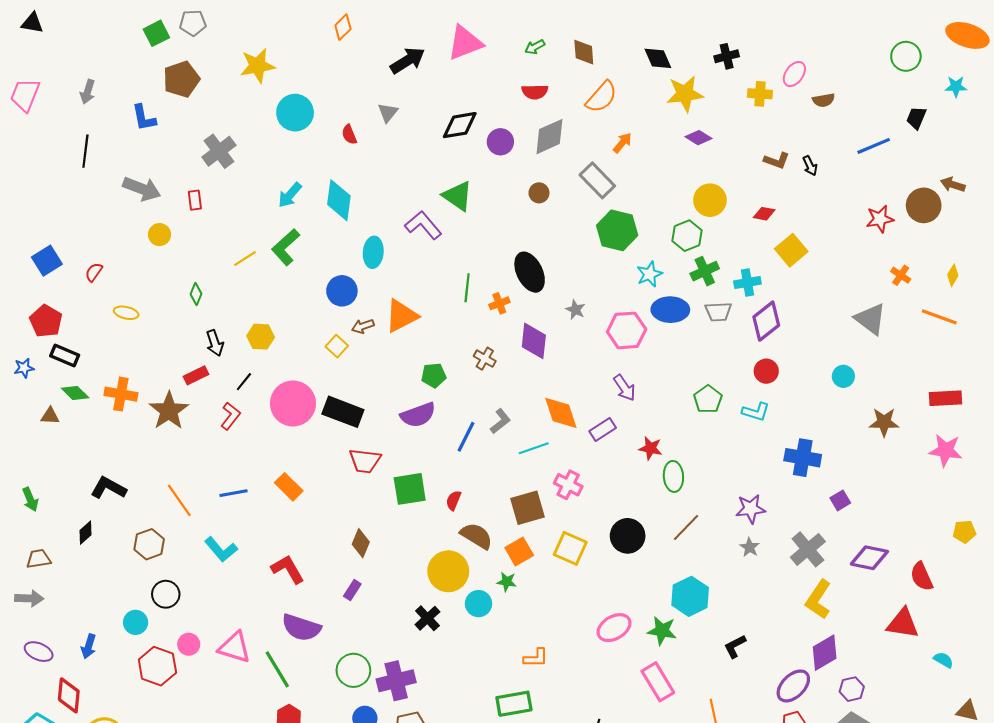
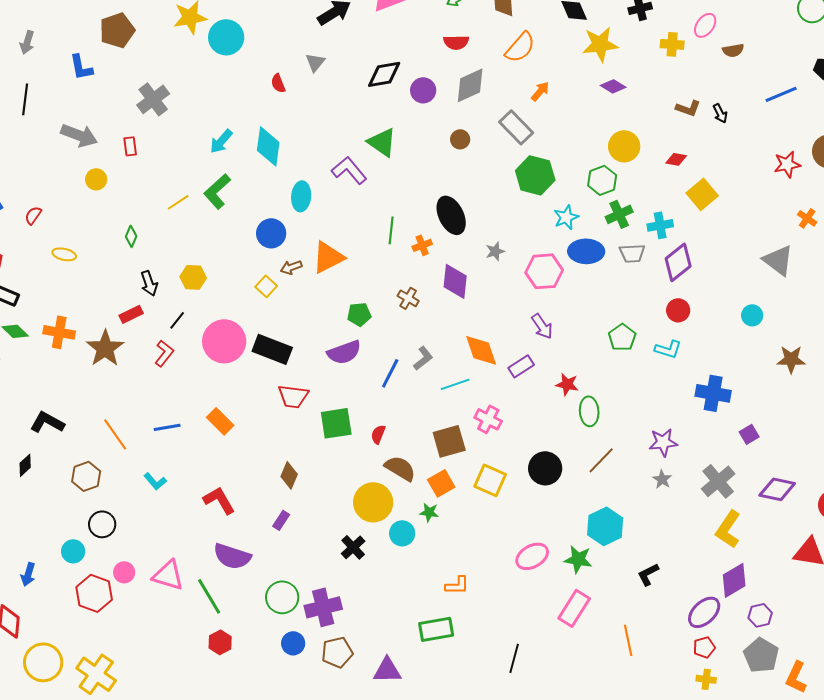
cyan circle: (295, 113) -> (226, 37), moved
gray star: (575, 310) -> (495, 251), turned 30
cyan L-shape: (221, 549) -> (155, 481), size x0.7
pink rectangle: (658, 682) -> (574, 608), turned 63

